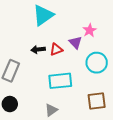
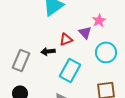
black arrow: (38, 49) -> (48, 51), moved
cyan rectangle: (60, 81) -> (70, 70), turned -55

